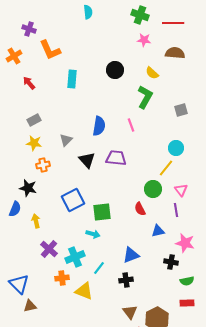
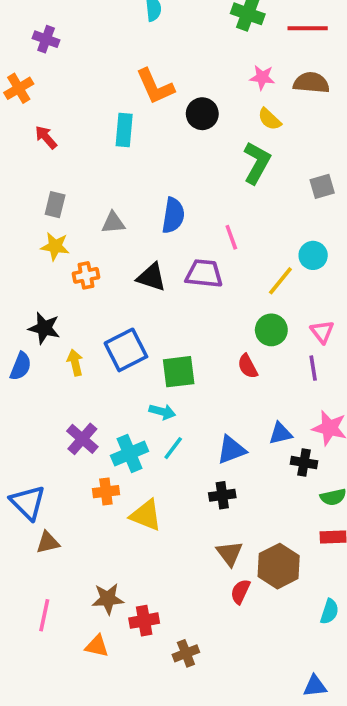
pink star: (144, 40) -> (262, 77), moved
orange L-shape: (50, 50) -> (155, 86), moved
gray rectangle: (34, 120) -> (55, 205), turned -48
pink line: (131, 125) -> (231, 237), moved
gray triangle: (66, 140) -> (113, 223), moved, turned 40
black triangle: (87, 160) -> (151, 277), turned -30
orange cross: (43, 165) -> (86, 275), moved
yellow line: (166, 168) -> (280, 281), moved
yellow arrow: (36, 221) -> (75, 363), moved
blue triangle: (158, 231) -> (280, 433), moved
cyan line: (99, 268) -> (173, 448), moved

